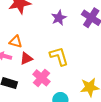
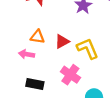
red triangle: (26, 58) -> (62, 41), moved

